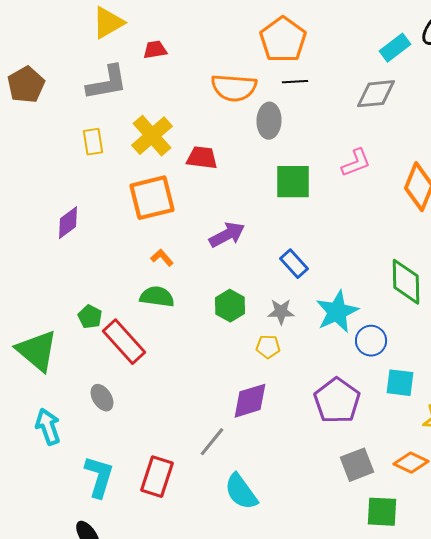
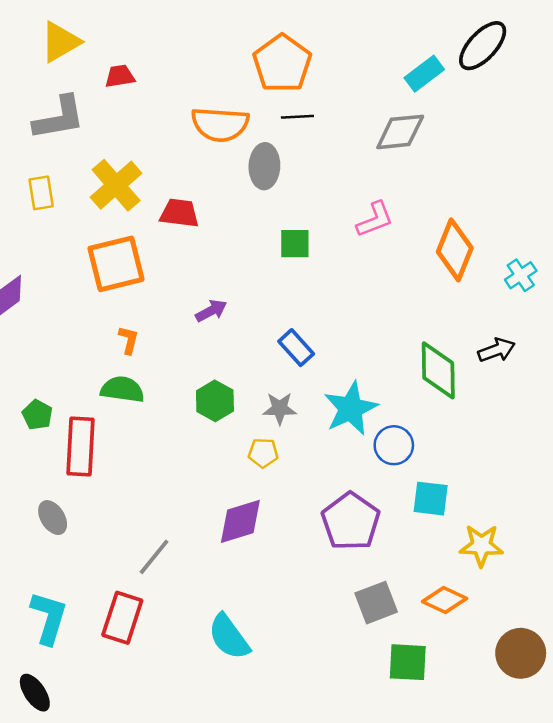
green square: (293, 182) -> (295, 244), size x0.7
purple arrow: (227, 235) -> (211, 311), size x0.7
orange L-shape: (162, 258) -> (129, 340), turned 55
red rectangle: (124, 342) -> (81, 447), turned 45
gray line: (212, 442) -> (154, 557), moved

